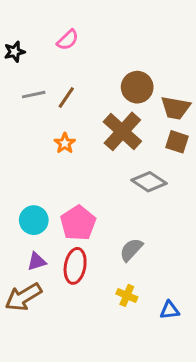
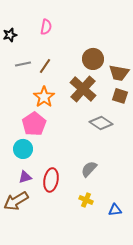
pink semicircle: (68, 40) -> (46, 27), turned -35
orange star: (65, 143) -> (44, 97), size x1.5
pink pentagon: (78, 223) -> (34, 124), moved

